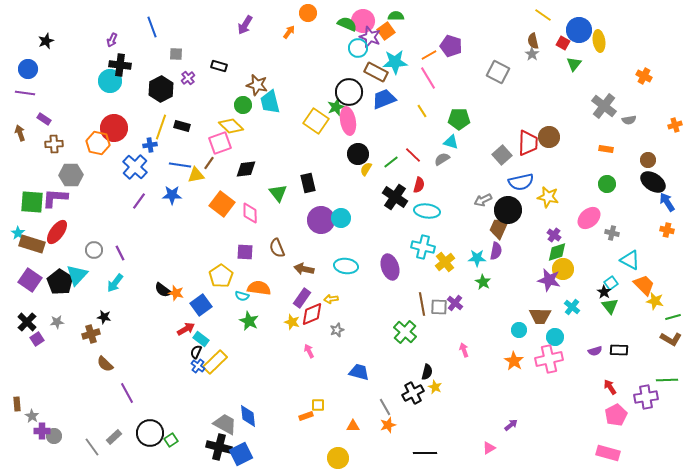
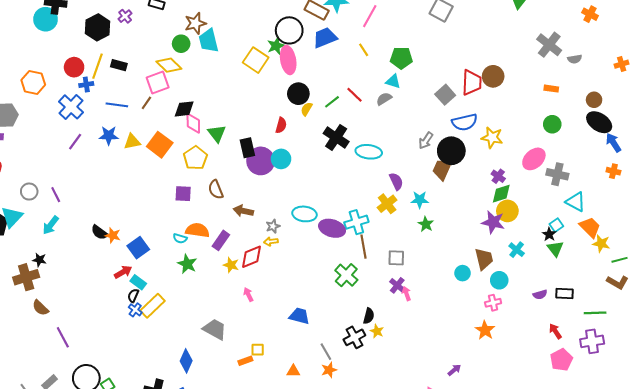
pink line: (428, 78) -> (370, 16), turned 60
brown star: (257, 85) -> (195, 23), turned -30
red circle: (114, 128) -> (74, 67), moved, size x0.7
yellow triangle: (196, 175) -> (132, 142), moved
black rectangle: (308, 183) -> (247, 148), moved
red semicircle: (419, 185) -> (281, 125), moved
gray arrow: (483, 200) -> (426, 141), turned -30
pink diamond: (250, 213) -> (193, 123), moved
gray cross: (612, 233) -> (557, 174), size x1.5
cyan cross: (423, 247) -> (356, 222), moved, turned -30
purple semicircle: (496, 251) -> (396, 181), moved, turned -36
cyan ellipse: (346, 266) -> (304, 214), moved
purple ellipse: (390, 267) -> (332, 228), moved, turned -55
yellow pentagon: (221, 276) -> (195, 158), moved
purple rectangle: (302, 298) -> (221, 240), moved
purple cross: (455, 303) -> (397, 285), moved
gray square: (439, 307) -> (396, 258), moved
brown trapezoid: (540, 316) -> (484, 259), turned -105
gray star: (337, 330) -> (273, 226), moved
brown cross: (91, 334) -> (26, 277), size x1.4
pink cross: (549, 359) -> (493, 303), size x0.6
orange star: (514, 361) -> (485, 330), moved
green line: (667, 380) -> (595, 313), moved
blue diamond: (248, 416) -> (186, 361), turned 30
gray trapezoid: (225, 424) -> (215, 329), moved

